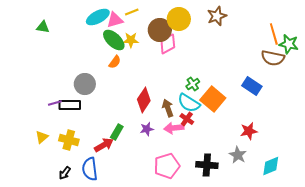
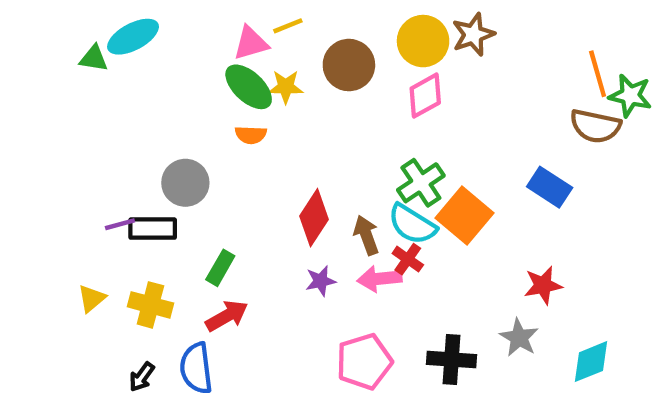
cyan ellipse: (98, 17) -> (133, 37), moved
yellow circle: (179, 19) -> (423, 41), moved
pink diamond: (168, 44) -> (425, 96), moved
orange semicircle: (115, 62) -> (251, 135), turned 56
green cross: (193, 84) -> (421, 183), size x1.5
green rectangle: (117, 132) -> (220, 268), moved

